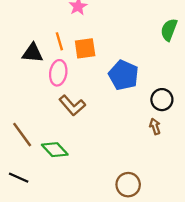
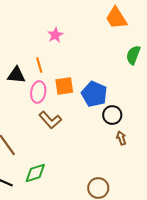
orange square: (85, 48) -> (64, 86), moved
black circle: (162, 100) -> (112, 115), moved
green diamond: (55, 150) -> (35, 173), moved, turned -65

